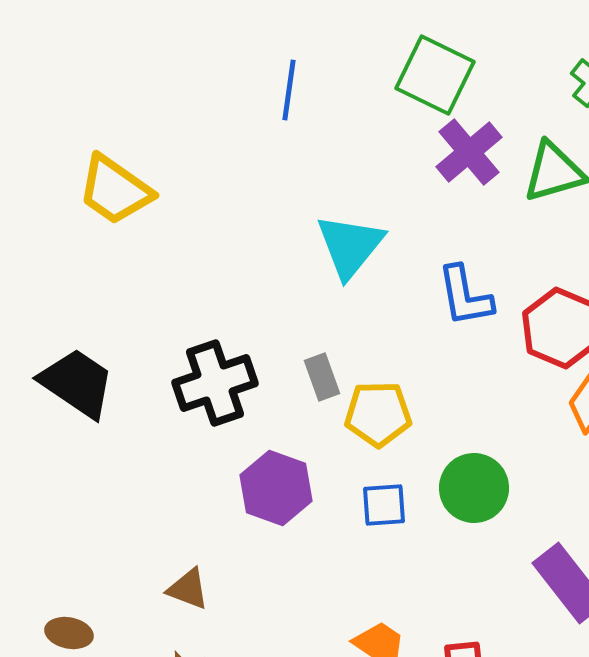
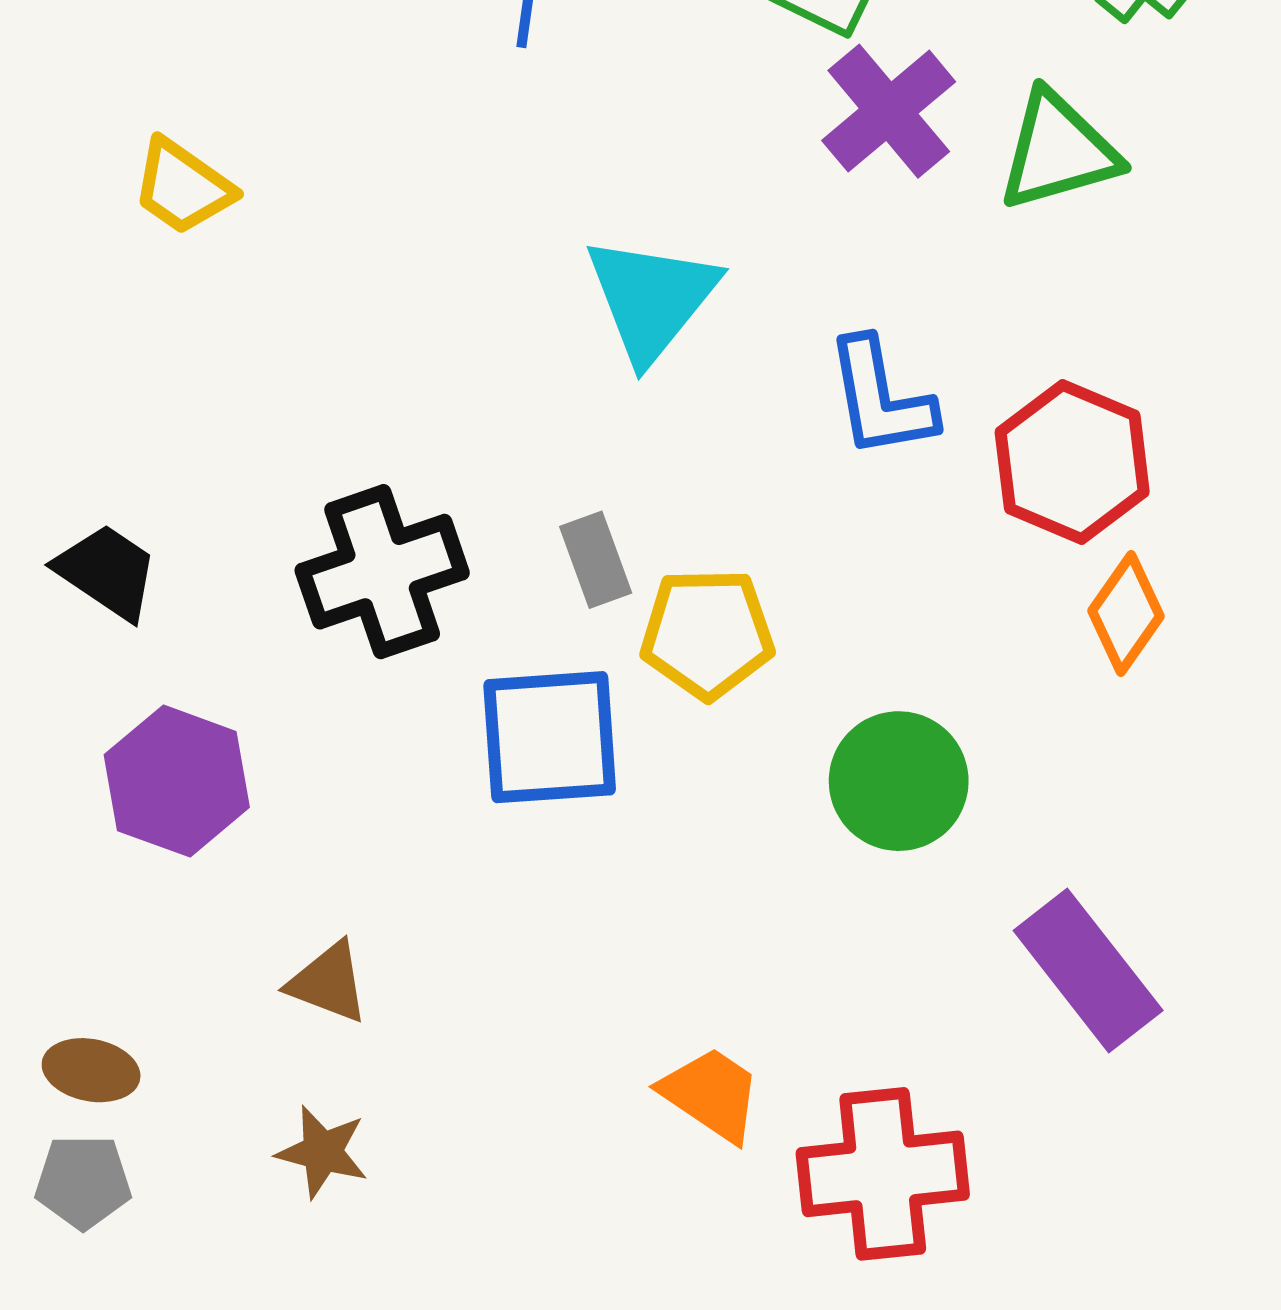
yellow trapezoid: (115, 190) -> (183, 187), size x0.7
black trapezoid: (77, 383) -> (107, 572), size x0.7
purple hexagon: (276, 488) -> (177, 781), moved
blue square: (384, 505) -> (550, 737), moved, size x1.6

